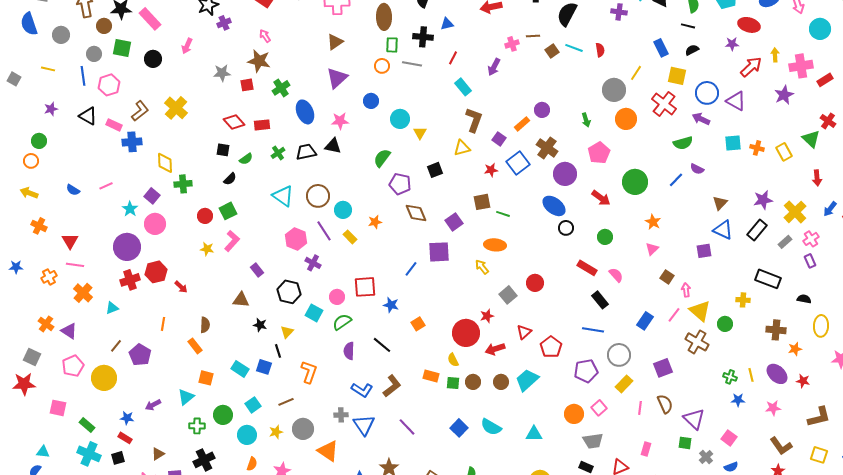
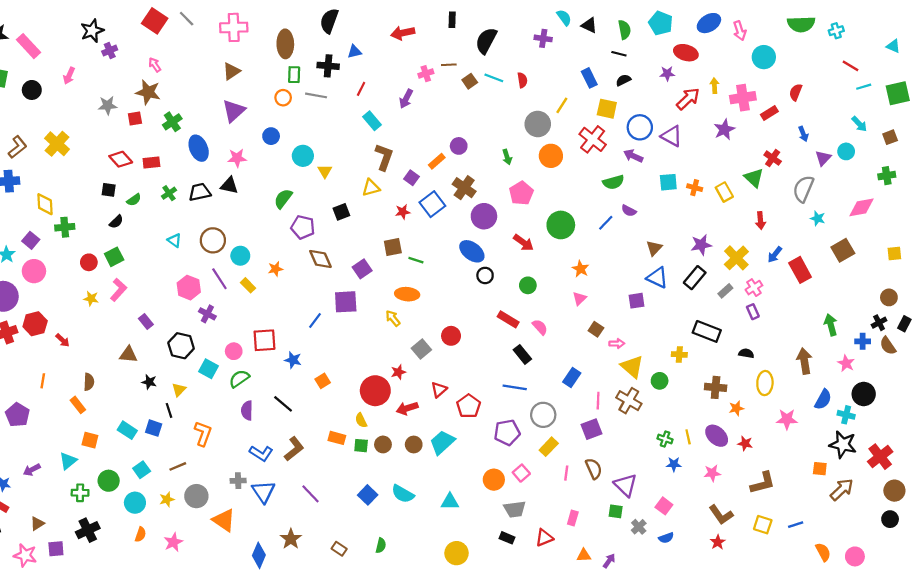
cyan triangle: (283, 196) -> (174, 240), size x0.6
pink arrow: (686, 290) -> (617, 344), turned 96
pink line: (674, 315) -> (598, 401), moved, turned -35

